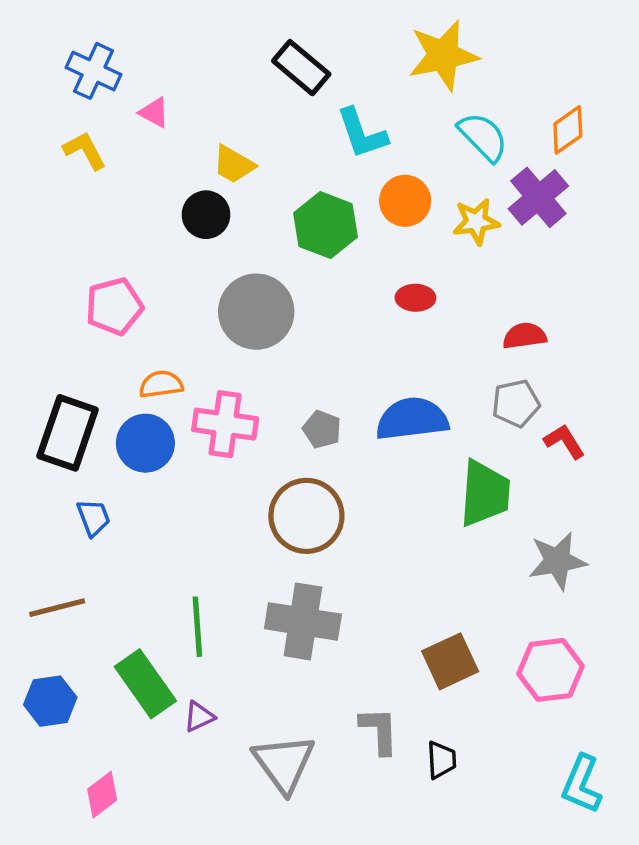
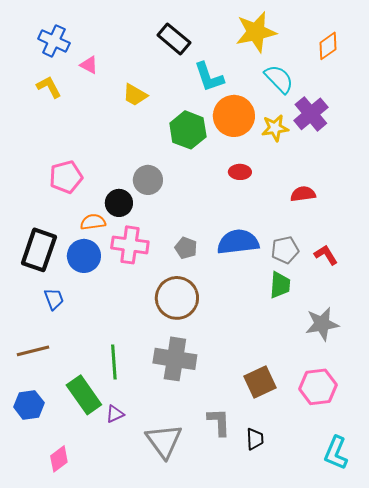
orange diamond: (568, 130) -> (328, 46), moved
orange circle: (405, 201) -> (234, 116), size x1.4
black circle: (206, 215) -> (119, 203), moved
gray circle: (256, 312) -> (148, 180), size x0.7
gray pentagon: (516, 403) -> (285, 250), moved
green trapezoid: (485, 493) -> (280, 285), size x0.7

